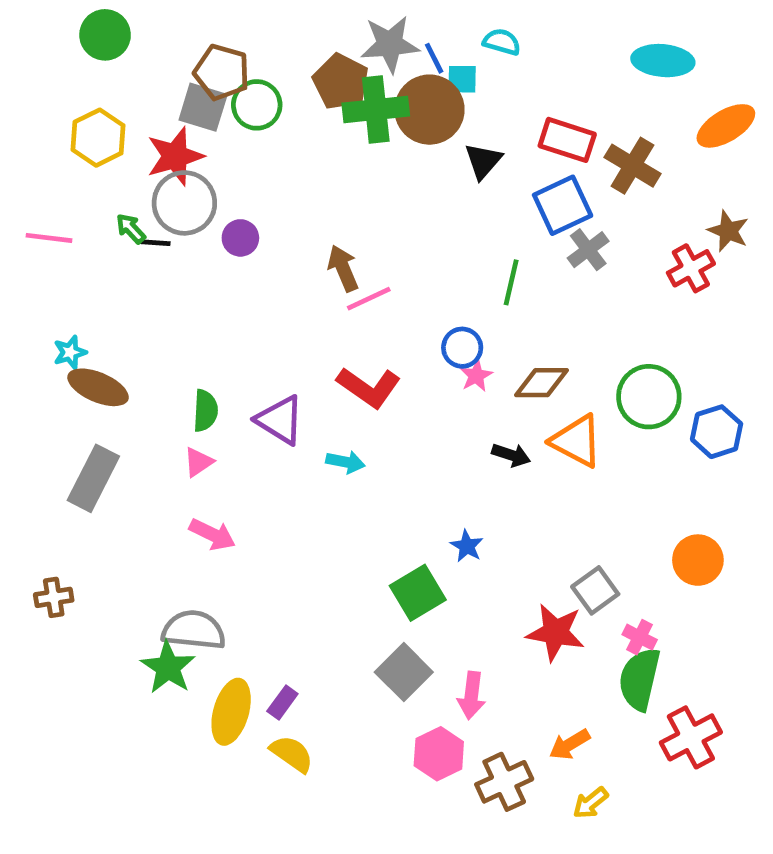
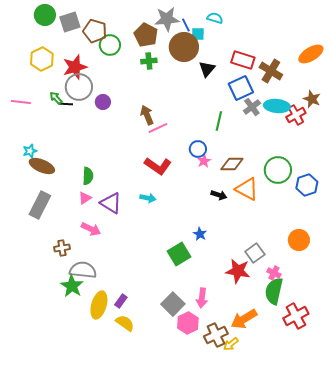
cyan ellipse: (663, 61) -> (277, 106), moved
gray square: (203, 107) -> (70, 22), moved, turned -35
green cross: (376, 110) -> (149, 61), moved, size x0.6
purple triangle: (280, 420) -> (111, 203), moved
brown cross: (54, 597) -> (62, 248), moved
gray square: (404, 672) -> (173, 304), moved
orange arrow: (570, 744) -> (244, 319), size x1.5
yellow arrow: (591, 803) -> (231, 344), moved

